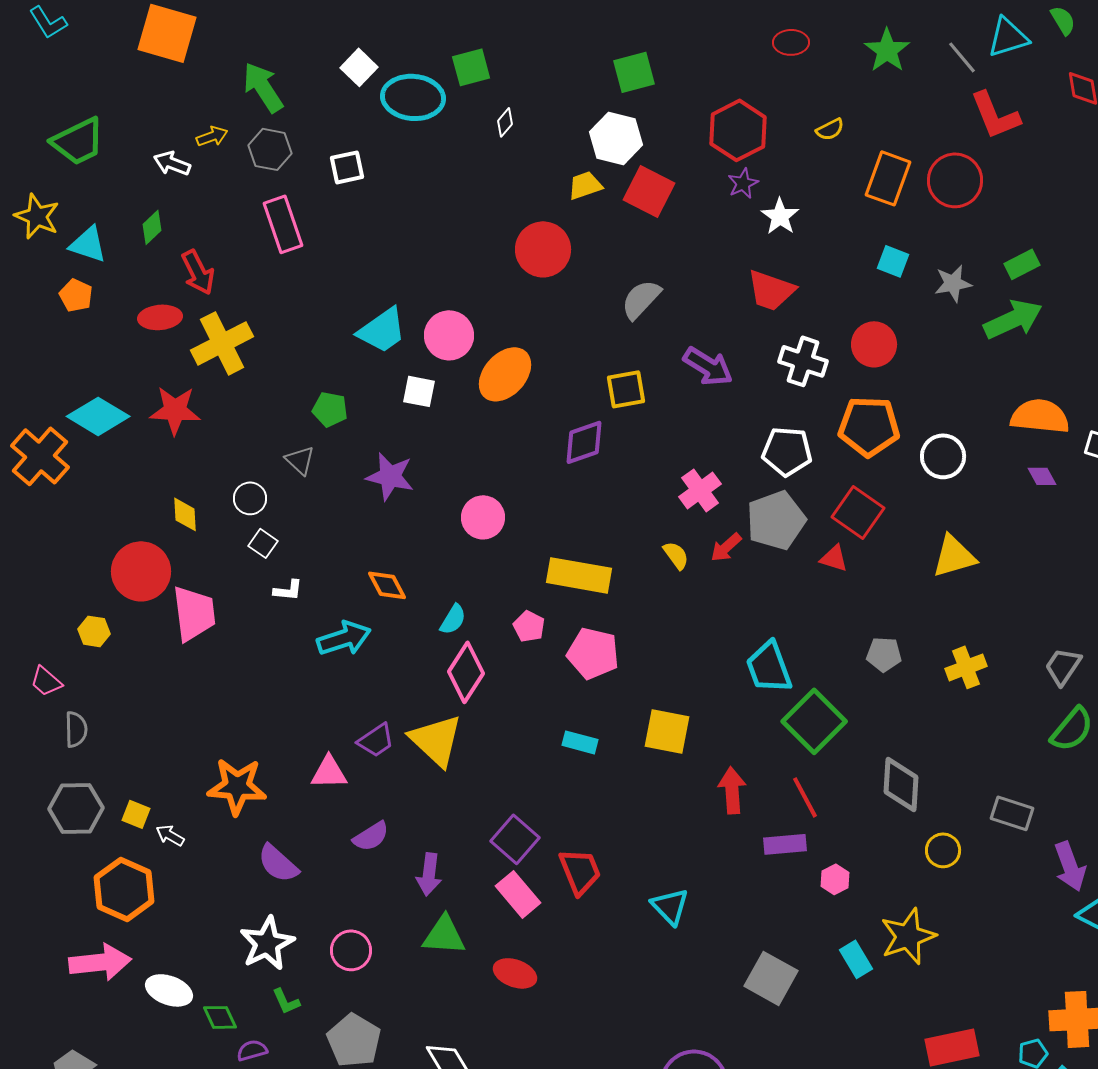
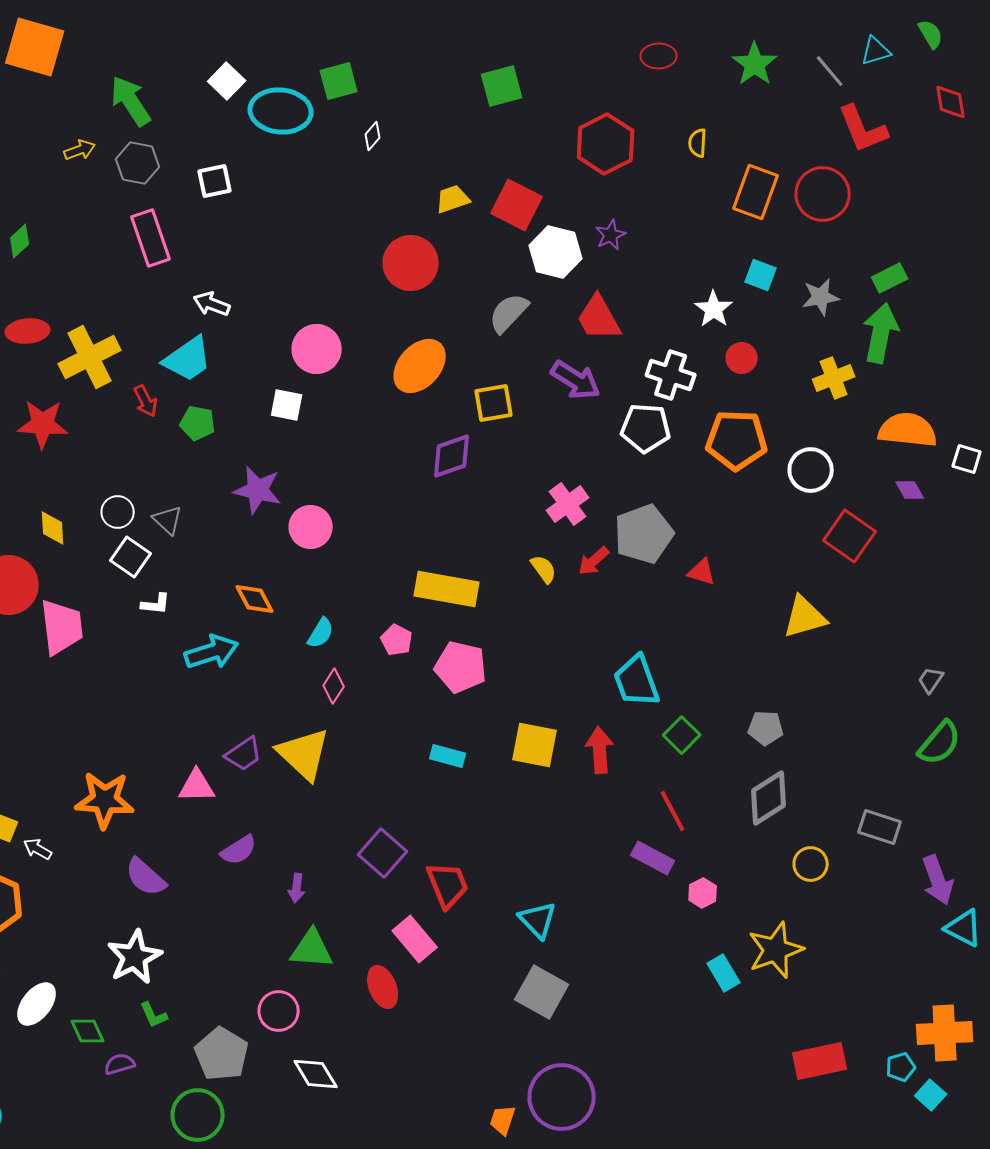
cyan triangle: (1008, 37) -> (876, 51), size x0.7
yellow semicircle: (830, 129) -> (698, 143), turned 120
white hexagon: (616, 138) -> (556, 252), moved
white arrow: (172, 163) -> (212, 304), moved
purple star: (743, 183) -> (611, 235), moved
white star: (780, 216) -> (714, 309), moved
red arrow: (198, 272) -> (146, 401), moved, size x0.7
red trapezoid: (771, 290) -> (599, 318), moved, turned 42
green arrow: (1013, 319) -> (881, 333), turned -54
cyan trapezoid: (382, 330) -> (188, 359), moved
red circle: (874, 344) -> (742, 358), size x0.7
orange ellipse: (505, 374) -> (420, 366), moved
white pentagon: (787, 451) -> (646, 428), moved
gray triangle: (300, 460) -> (168, 520), moved
red square: (858, 512) -> (850, 536), moved
pink circle: (483, 517) -> (311, 527), moved
white square: (263, 543) -> (131, 557), size x1.4
yellow triangle: (954, 556) -> (805, 617), moved
gray pentagon: (884, 654) -> (766, 728), moved
gray trapezoid: (1063, 666) -> (931, 680), size x0.7
yellow cross: (966, 667) -> (834, 378), moved
pink diamond: (466, 672) -> (334, 686), size x0.6
green square: (814, 721) -> (682, 735), size x0.6
gray diamond: (901, 784) -> (769, 798), turned 54
red arrow: (732, 790) -> (600, 750), moved
purple rectangle: (785, 844) -> (653, 858), turned 33
purple arrow: (429, 874) -> (297, 888), size x0.7
pink rectangle: (518, 894) -> (415, 939), moved
pink circle: (351, 950) -> (279, 1011), moved
red ellipse: (515, 973) -> (383, 987), turned 48
gray square: (771, 978) -> (542, 992), moved
white ellipse: (169, 990) -> (37, 1004), turned -72

